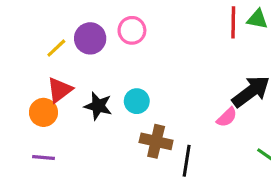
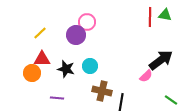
purple circle: (90, 38) -> (76, 35), moved
red triangle: (60, 90) -> (42, 59), turned 36
purple line: (43, 157) -> (57, 98), moved

